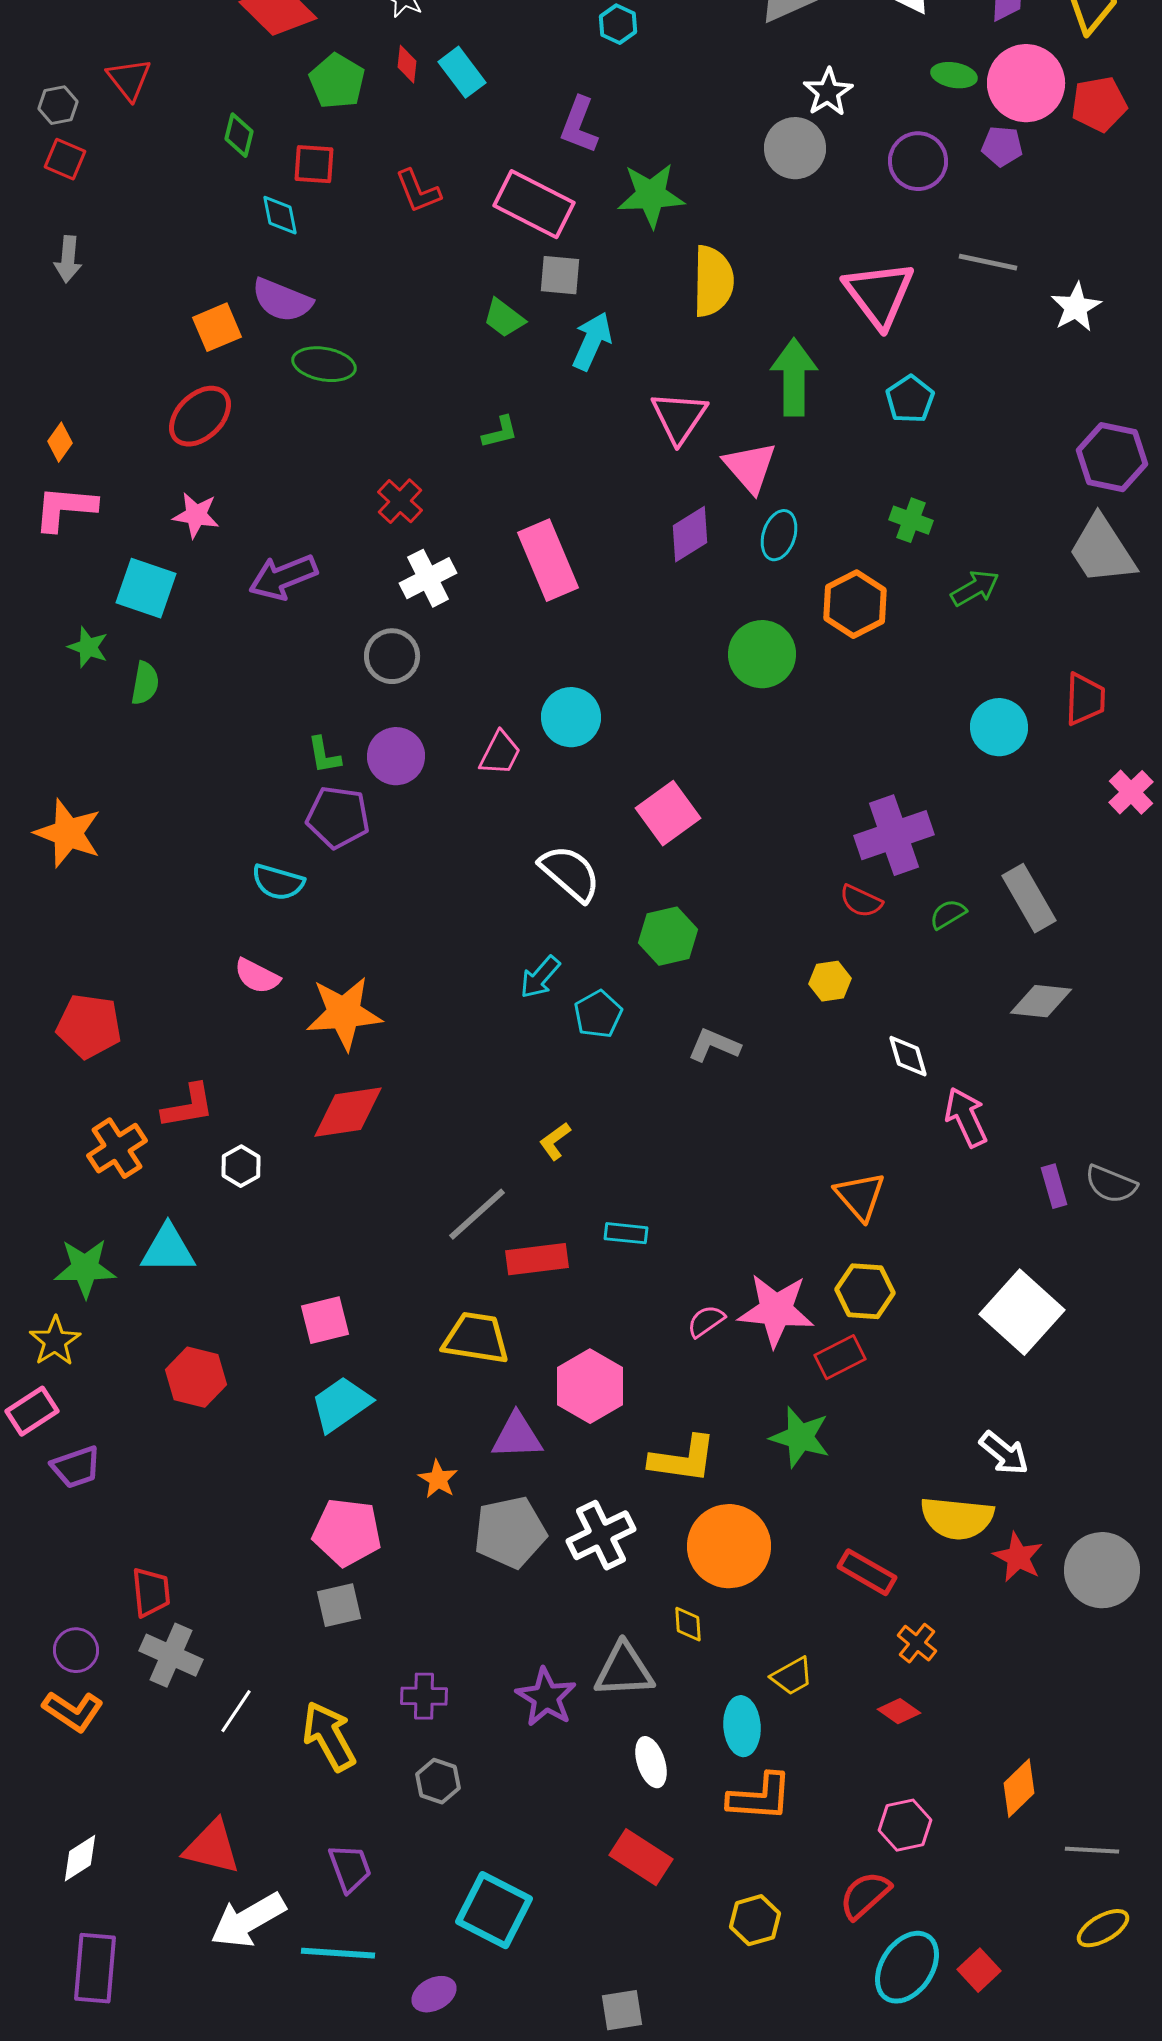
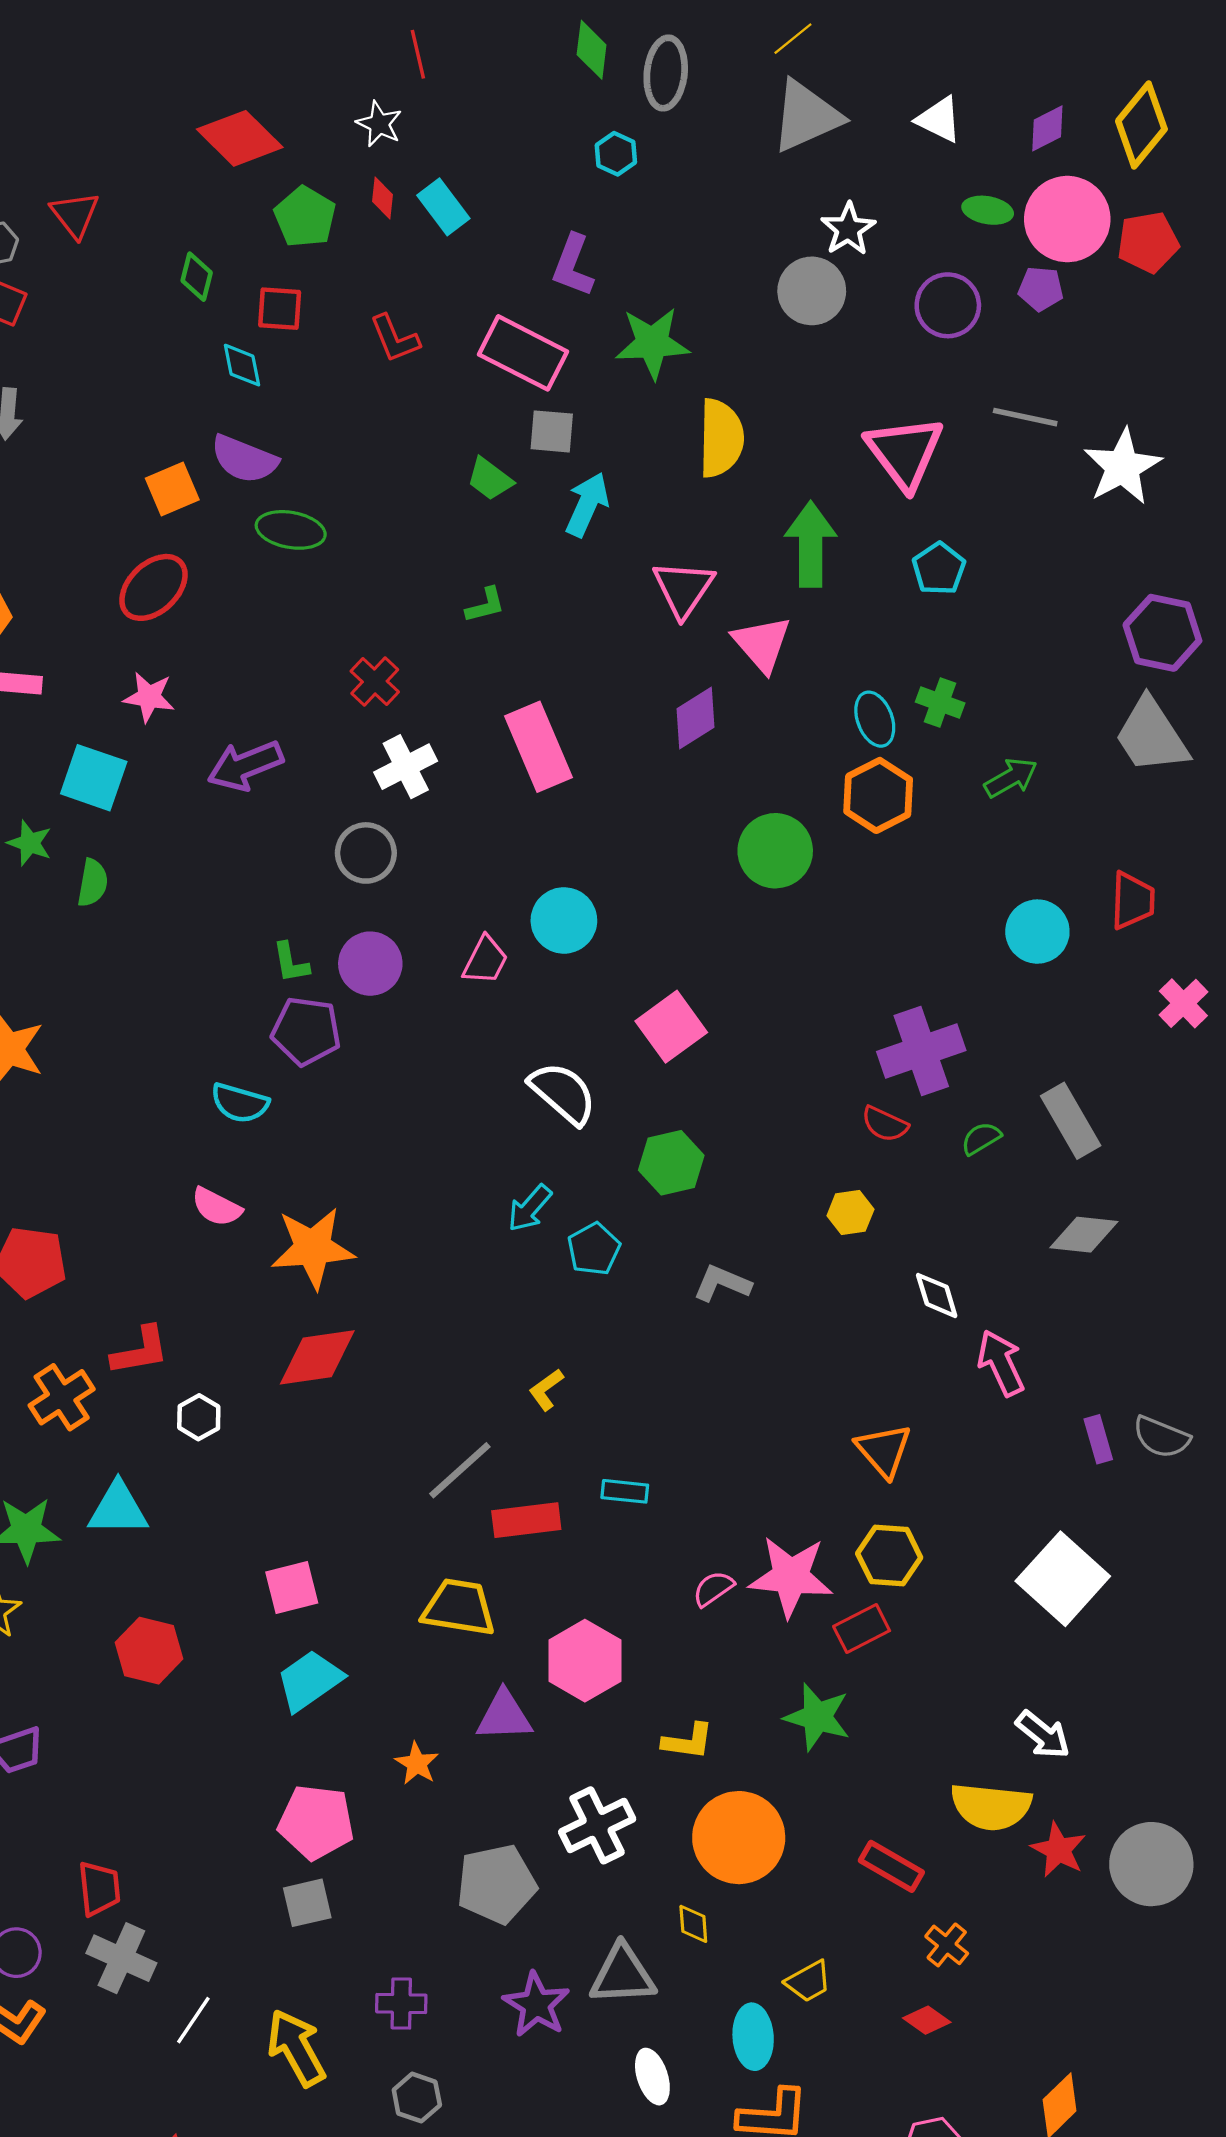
white star: (1076, 307) -> (1123, 467), size x1.4
cyan ellipse: (779, 535) -> (875, 719), moved, turned -39
yellow L-shape: (683, 1459) -> (688, 1741), size x0.7
gray pentagon: (510, 1532) -> (496, 1884), moved

